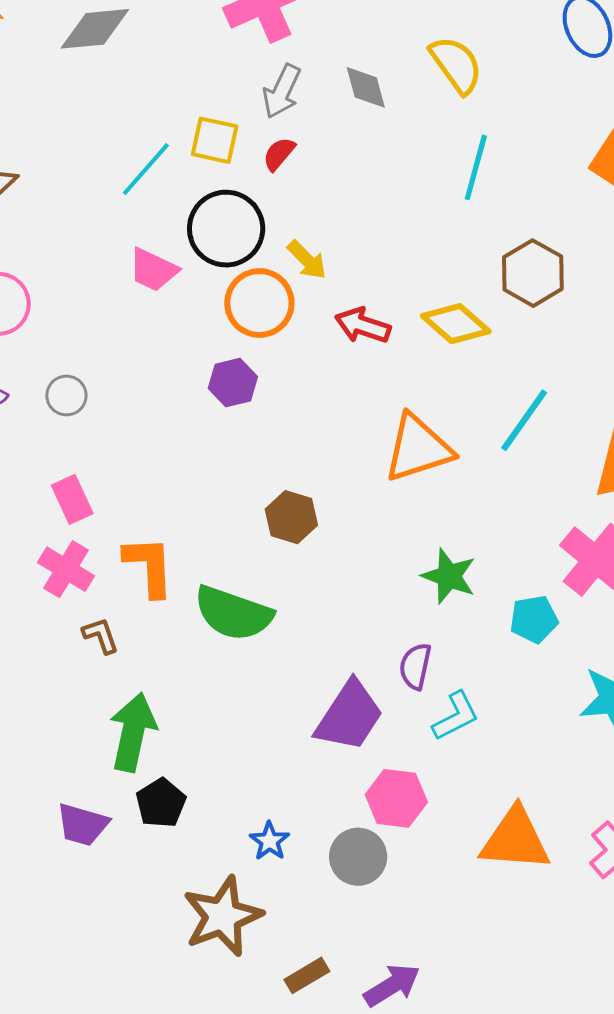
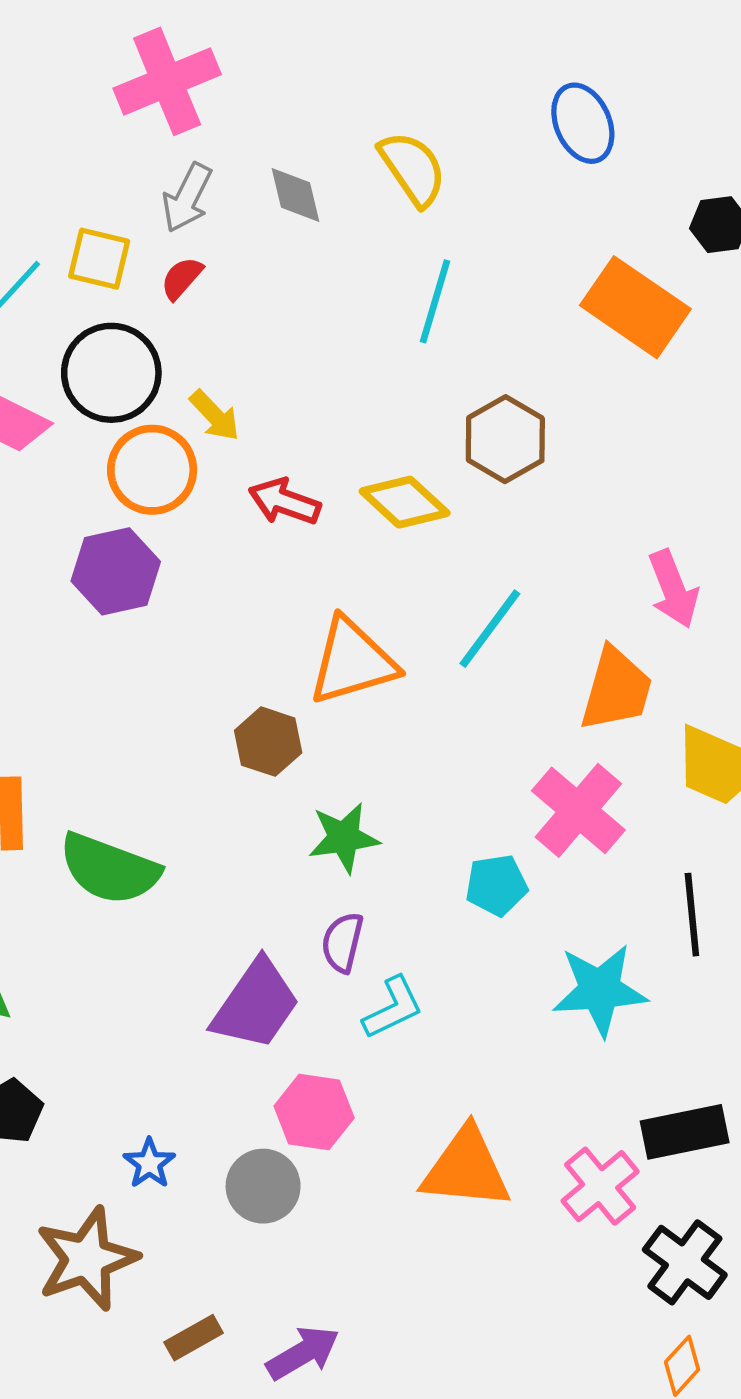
purple hexagon: (233, 383) -> (116, 571), size x1.4
brown hexagon: (291, 517) -> (268, 742), moved
green star: (449, 576) -> (344, 838), moved, turned -30

